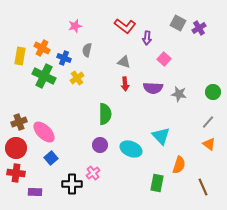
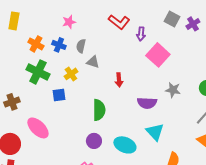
yellow rectangle: (20, 56) -> (14, 21), moved
blue cross: (64, 58) -> (59, 45), moved
pink square: (164, 59) -> (158, 55), size x1.6
gray triangle: (124, 62) -> (93, 62), moved
purple semicircle: (153, 88) -> (147, 103), moved
brown cross: (19, 122) -> (12, 102), moved
blue square: (51, 158) -> (59, 95), moved, turned 32

